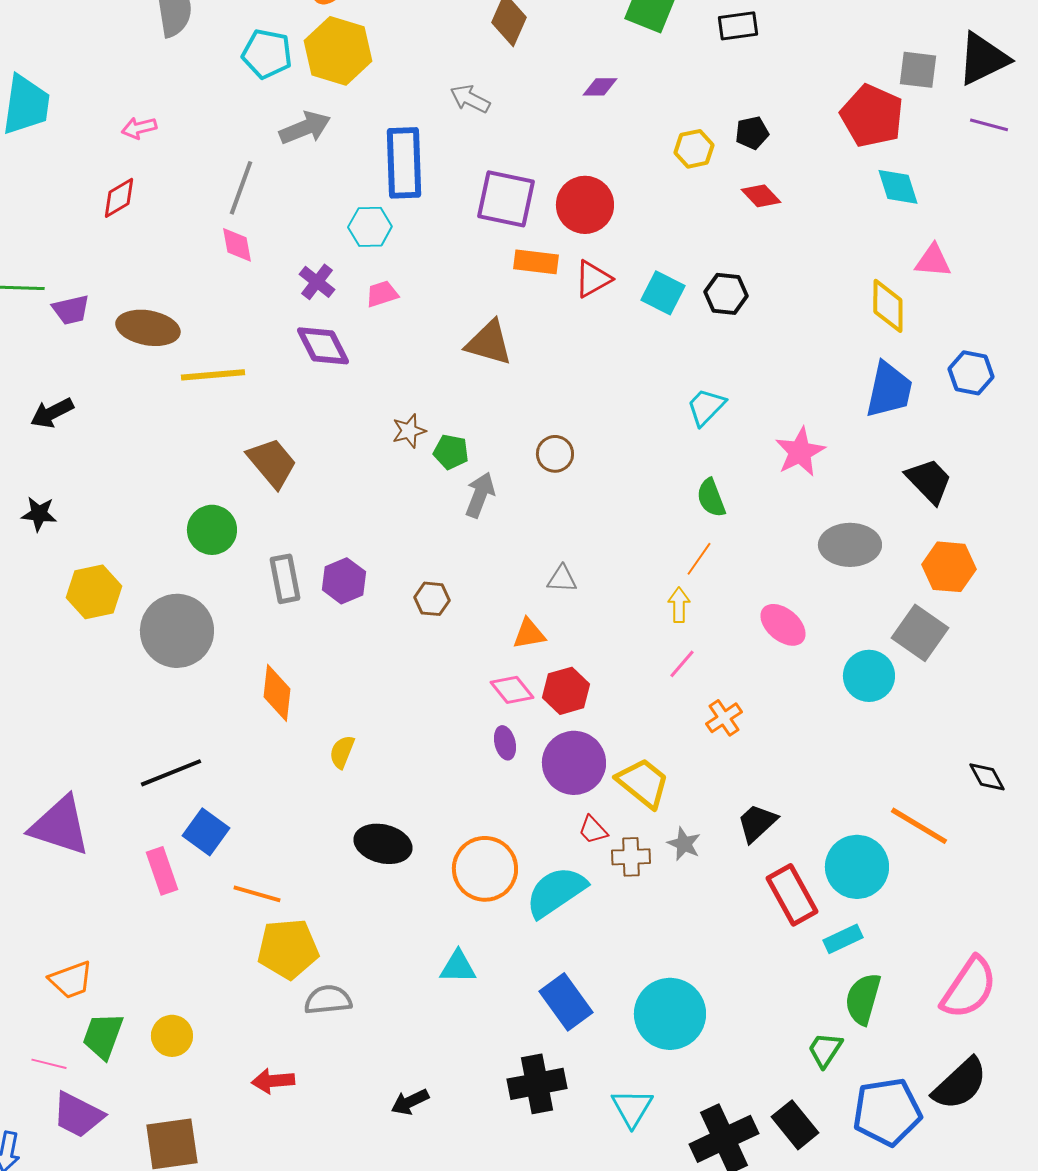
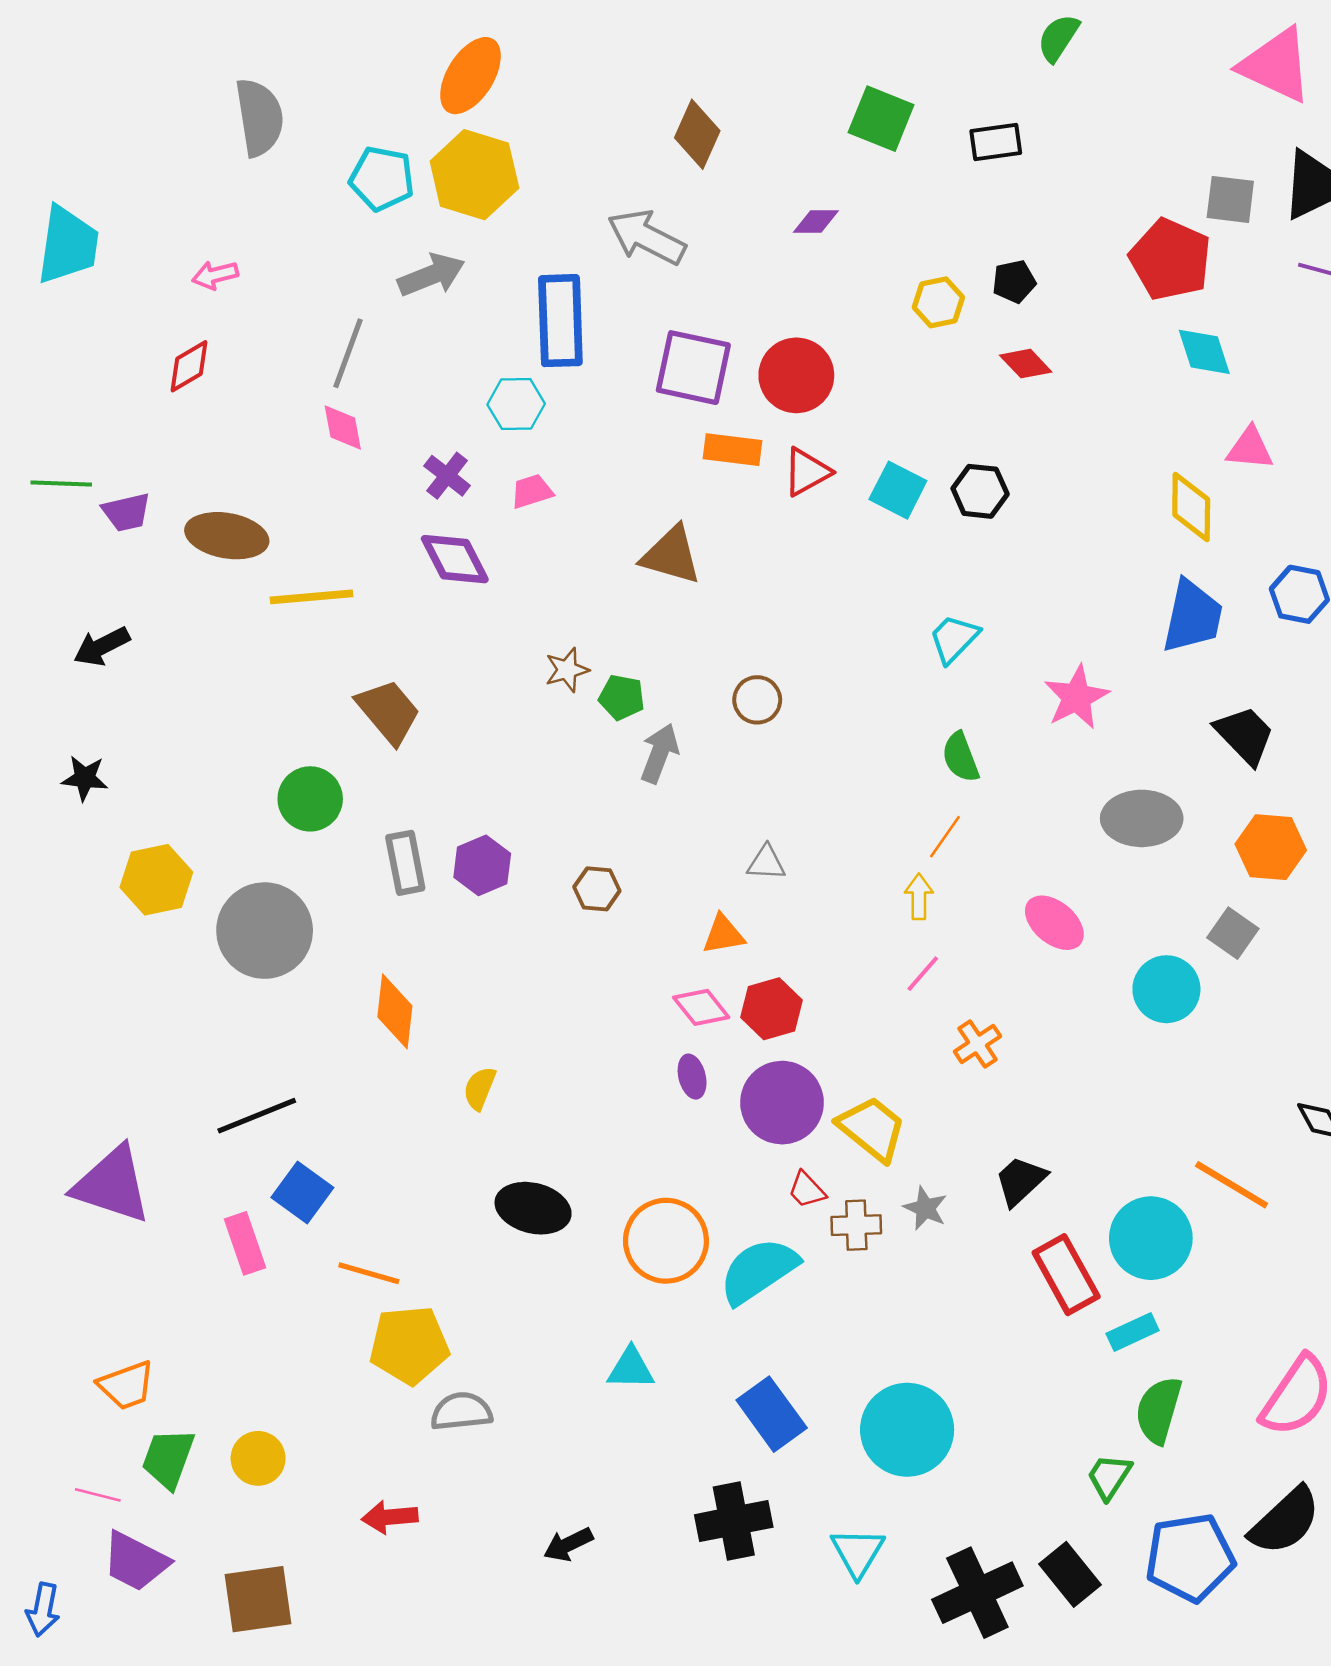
gray arrow: (470, 99) -> (646, 237), size x1.5
gray square: (920, 633) -> (1233, 933), size x0.7

